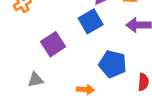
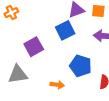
gray triangle: (36, 80) -> (18, 74), size x1.5

